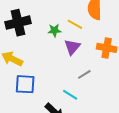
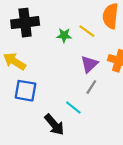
purple triangle: (72, 47) -> (89, 64), moved
gray line: (84, 74) -> (91, 87), turned -32

